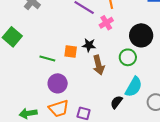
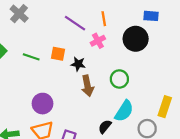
black circle: (141, 35) -> (136, 39), moved
orange square: (71, 52) -> (58, 54), moved
green line: (47, 59) -> (31, 57), moved

